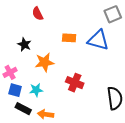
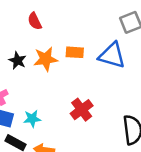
orange star: (44, 62) -> (46, 59), moved
red cross: (75, 83) -> (82, 110), turned 30

